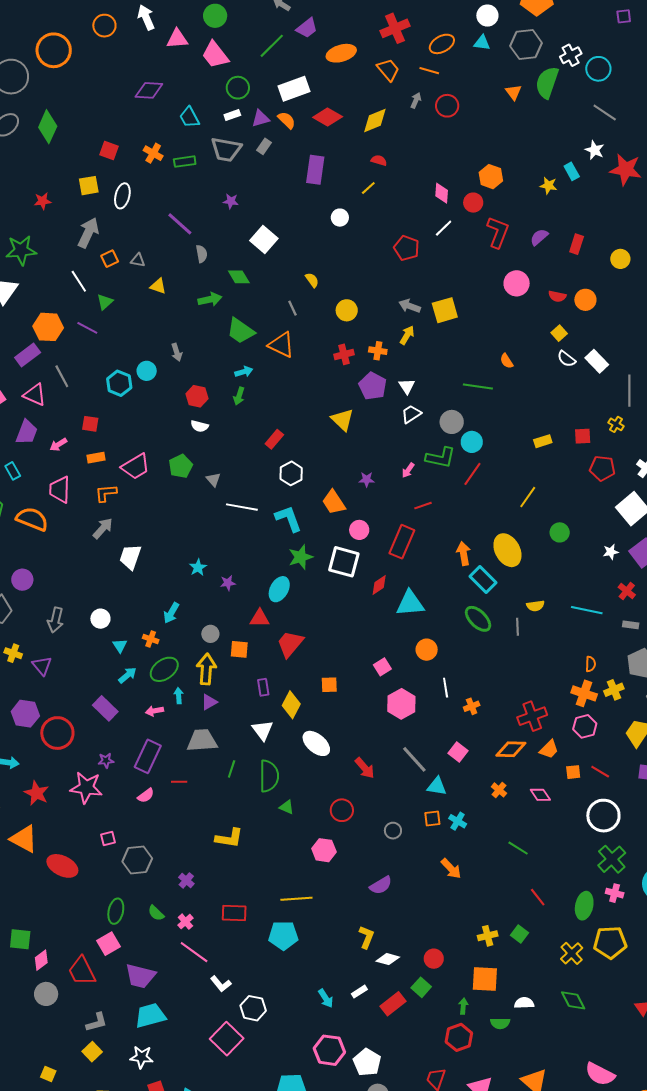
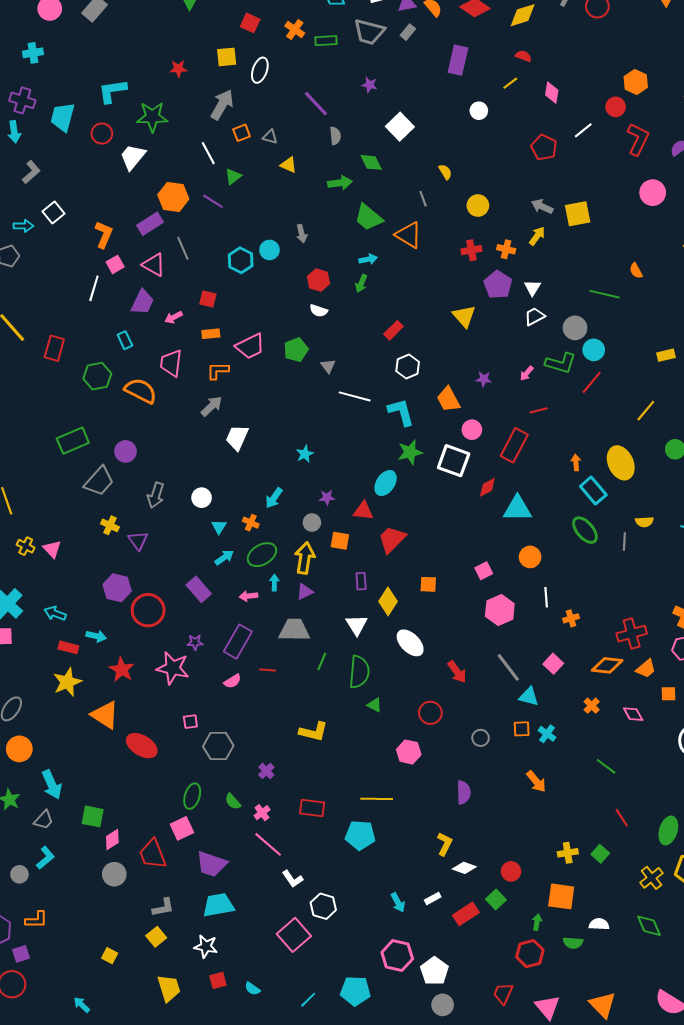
pink diamond: (442, 193) -> (552, 93), moved
orange arrow: (464, 553) -> (576, 463), size x0.7
purple star: (228, 583) -> (327, 498), moved
purple semicircle: (381, 885) -> (464, 792), turned -65

